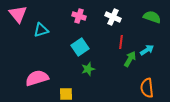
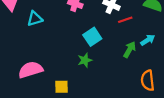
red line: (121, 42) -> (125, 20), moved, turned 64
cyan square: (80, 47) -> (92, 37), moved

